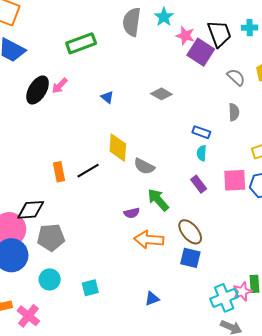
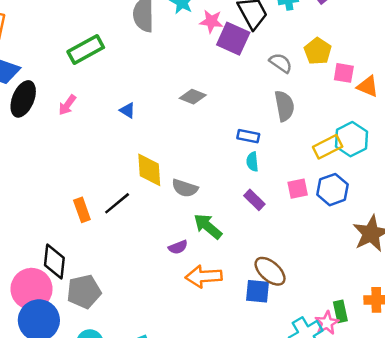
black ellipse: (38, 90) -> (23, 99), moved
gray semicircle: (234, 112) -> (284, 106), size x1.4
pink square: (235, 180) -> (298, 189), size x0.7
black diamond: (31, 210) -> (54, 261), turned -72
brown ellipse: (190, 232) -> (270, 271), moved

